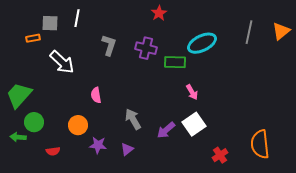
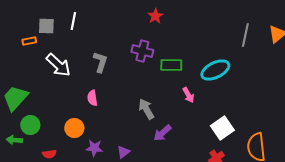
cyan ellipse: (202, 43) -> (215, 70), moved
gray L-shape: (109, 45) -> (100, 62), moved
gray arrow: (133, 119) -> (146, 109), moved
white square: (194, 124) -> (222, 128), moved

